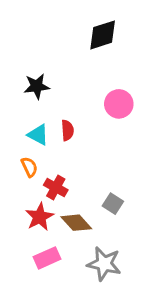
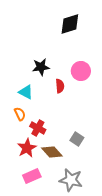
black star: (37, 86) -> (41, 67), moved
red semicircle: (67, 130) -> (60, 86), moved

